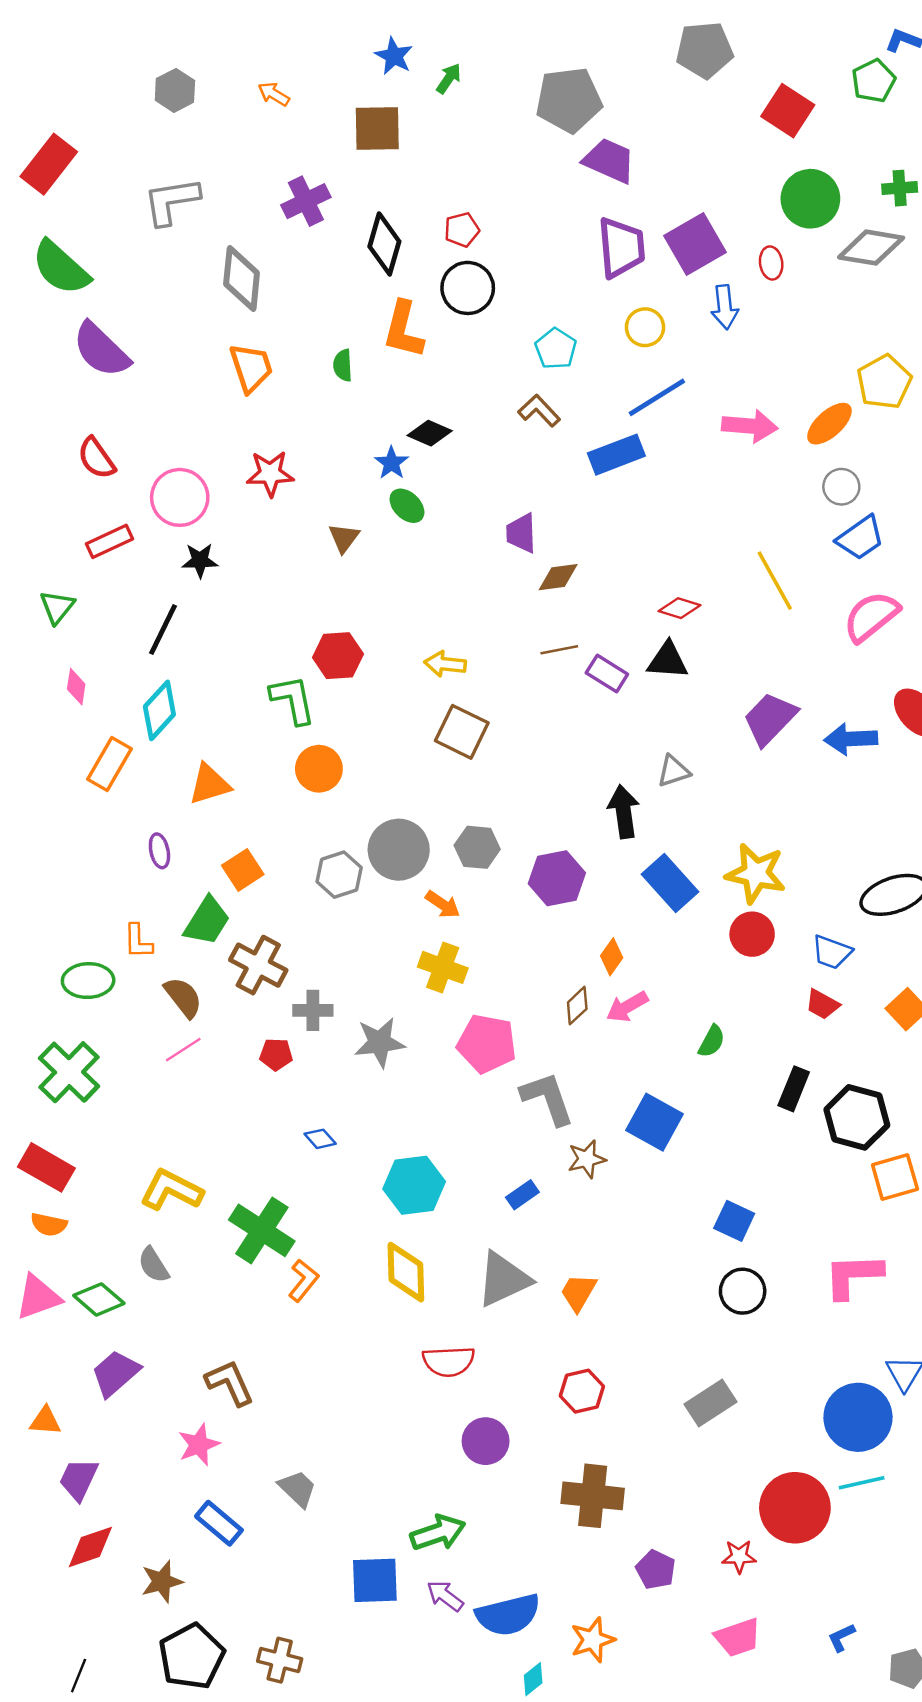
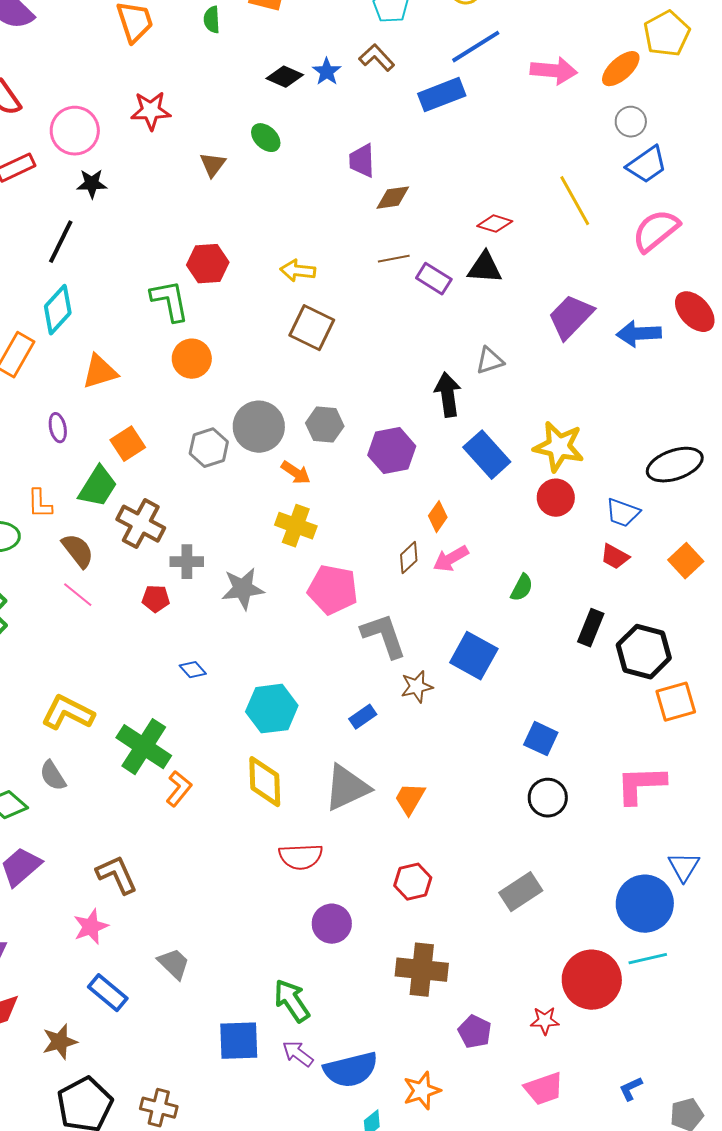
blue star: (392, 463) -> (327, 72), moved
pink line: (183, 1050) -> (78, 595), turned 72
green arrow: (438, 1533) -> (292, 1001), turned -105

